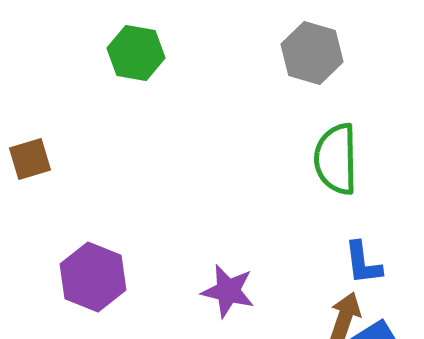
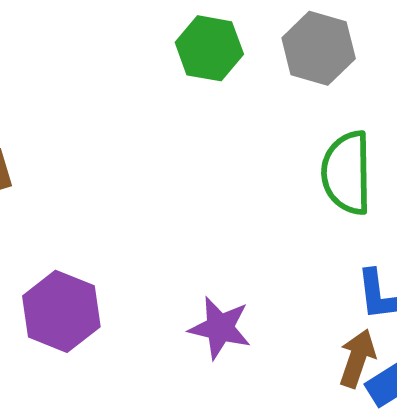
green hexagon: (136, 53) -> (209, 48), moved

